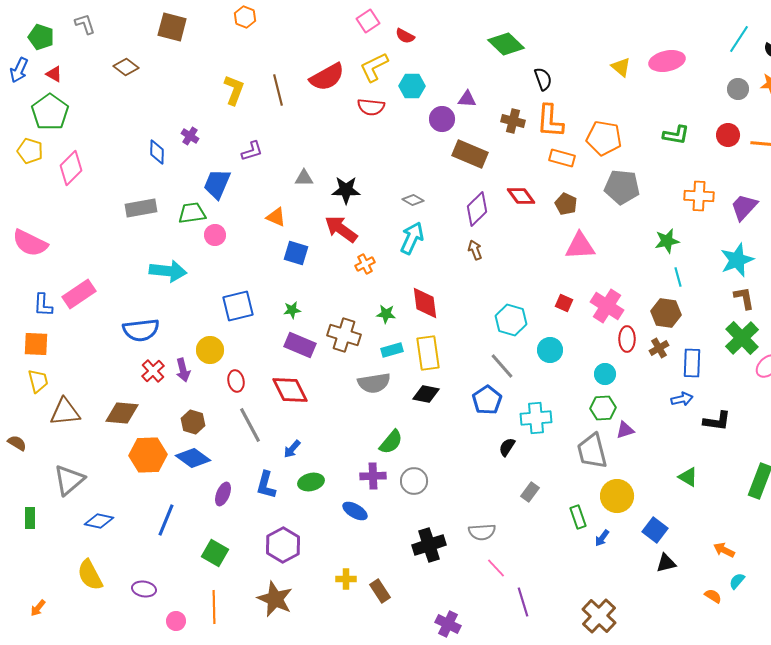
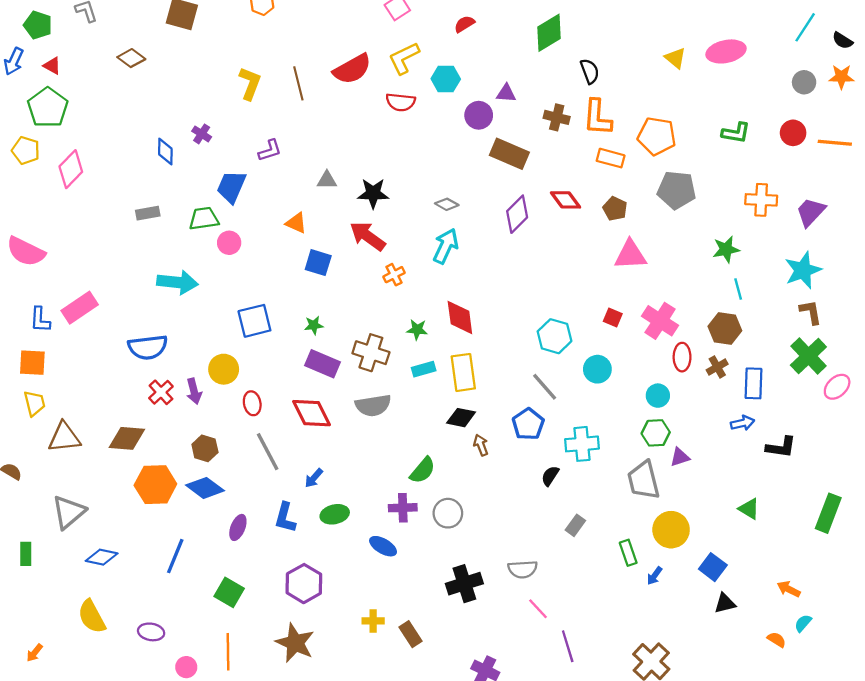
red semicircle: (405, 36) -> (464, 24), moved, turned 120
green diamond: (506, 44) -> (549, 33), turned -75
gray rectangle: (141, 208) -> (148, 213), size x0.7
brown arrow: (475, 250) -> (481, 445), moved
gray semicircle: (374, 383) -> (373, 405), moved

